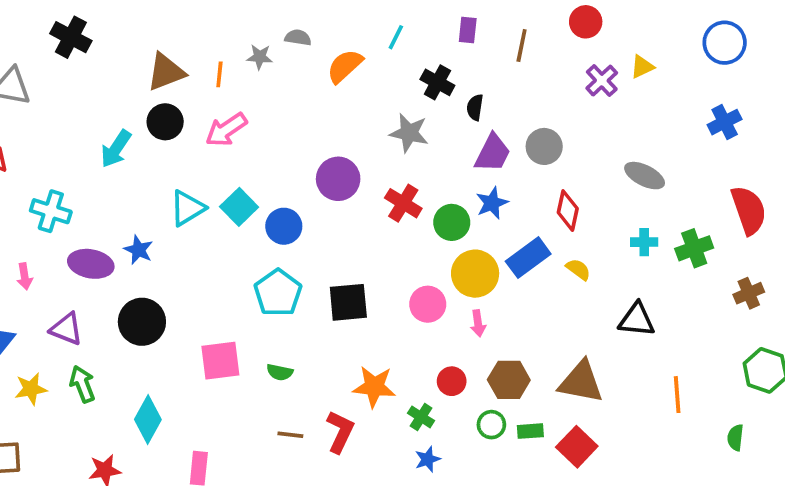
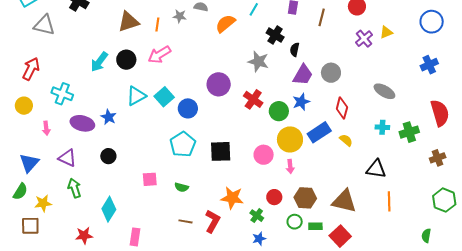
black circle: (165, 122) -> (126, 60), moved
black circle: (142, 322) -> (108, 156), size x0.6
pink square: (220, 361) -> (150, 179), size x0.7
yellow star: (31, 389) -> (43, 203), moved
orange line: (677, 395) -> (389, 201), moved

